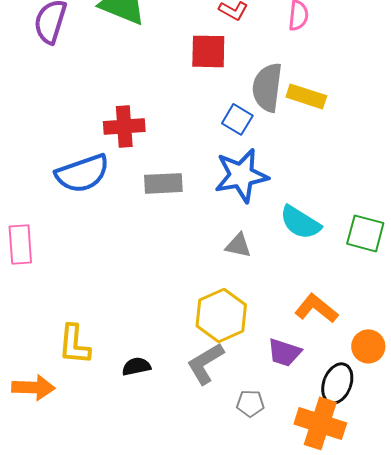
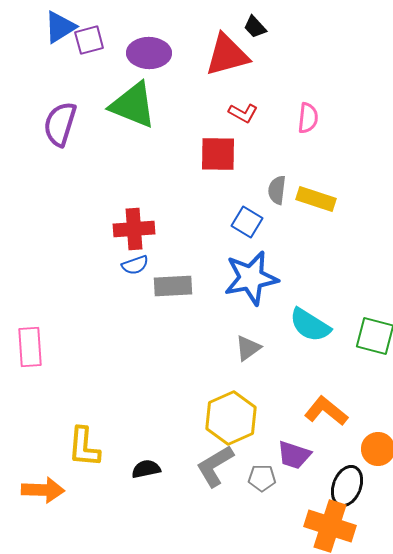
gray semicircle: (267, 87) -> (277, 190), size x0.6
blue semicircle: (82, 173) -> (135, 265), moved, size x0.5
gray triangle: (238, 245) -> (248, 348), turned -48
gray pentagon: (250, 403) -> (262, 478), moved

